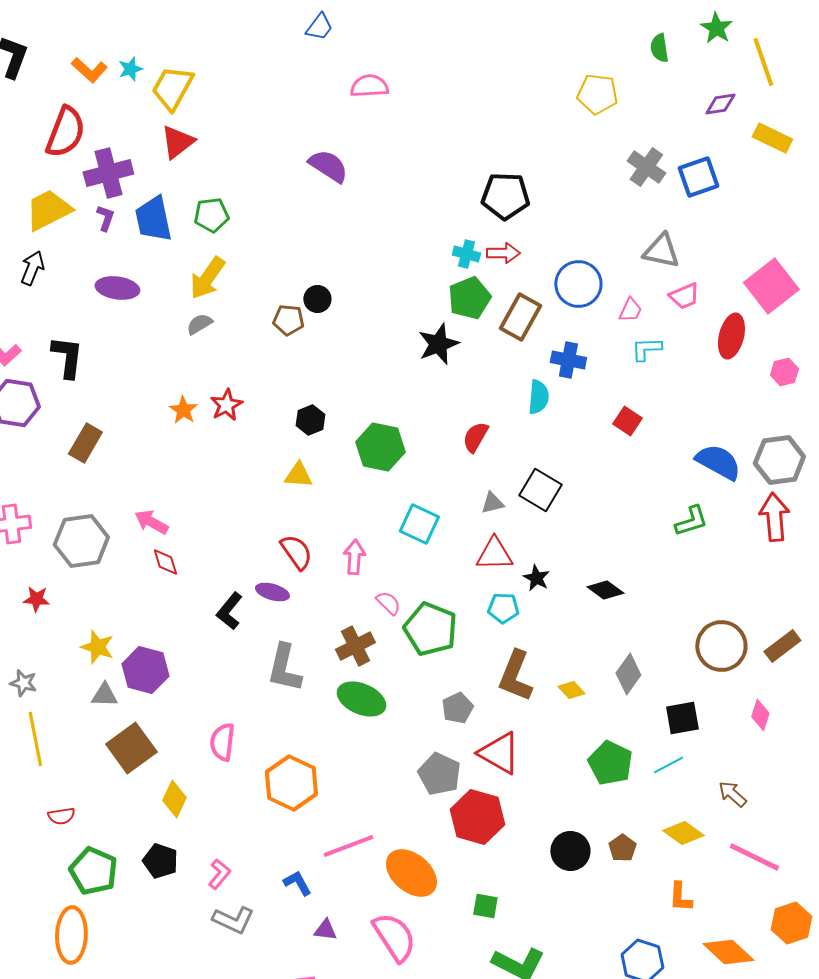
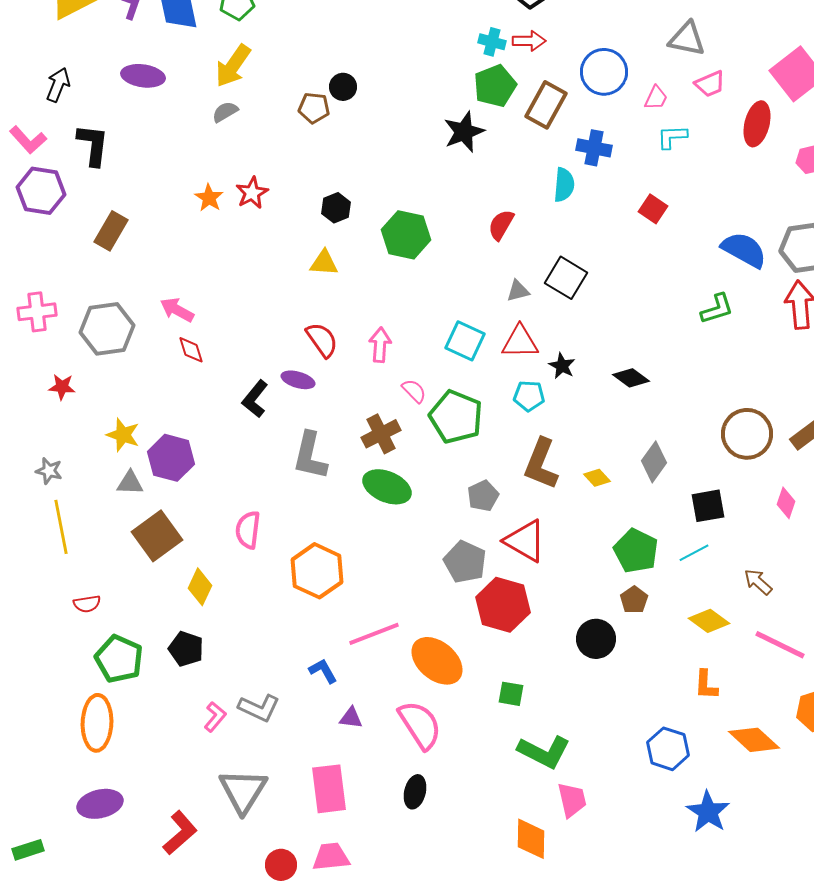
black arrow: (32, 268) -> (58, 85), moved
cyan square: (419, 524) -> (465, 341), moved
brown pentagon: (622, 848) -> (634, 600), moved
pink L-shape: (219, 874) -> (215, 717), moved

